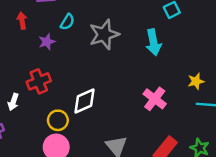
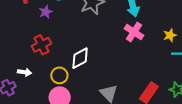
pink cross: (155, 99) -> (134, 32), moved
white arrow: (13, 102) -> (24, 72), moved, turned -96

